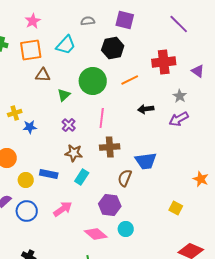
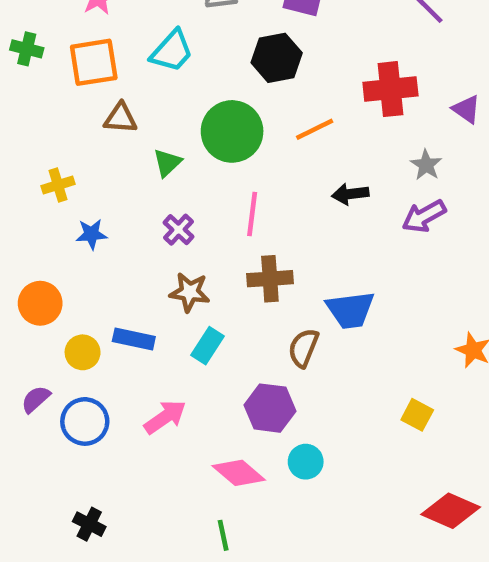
yellow cross: (15, 113) -> (58, 185), moved

